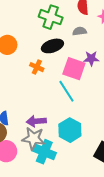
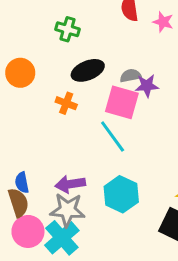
green cross: (51, 17) -> (68, 29), moved, size x0.7
gray semicircle: (80, 31) -> (131, 76), moved
cyan cross: (44, 152) -> (62, 238), moved, turned 30

